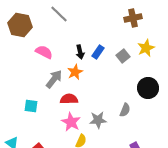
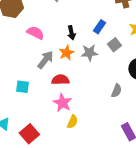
blue rectangle: (98, 52) -> (99, 27), moved
gray square: (123, 56) -> (114, 45), moved
gray star: (98, 120) -> (89, 53), moved

